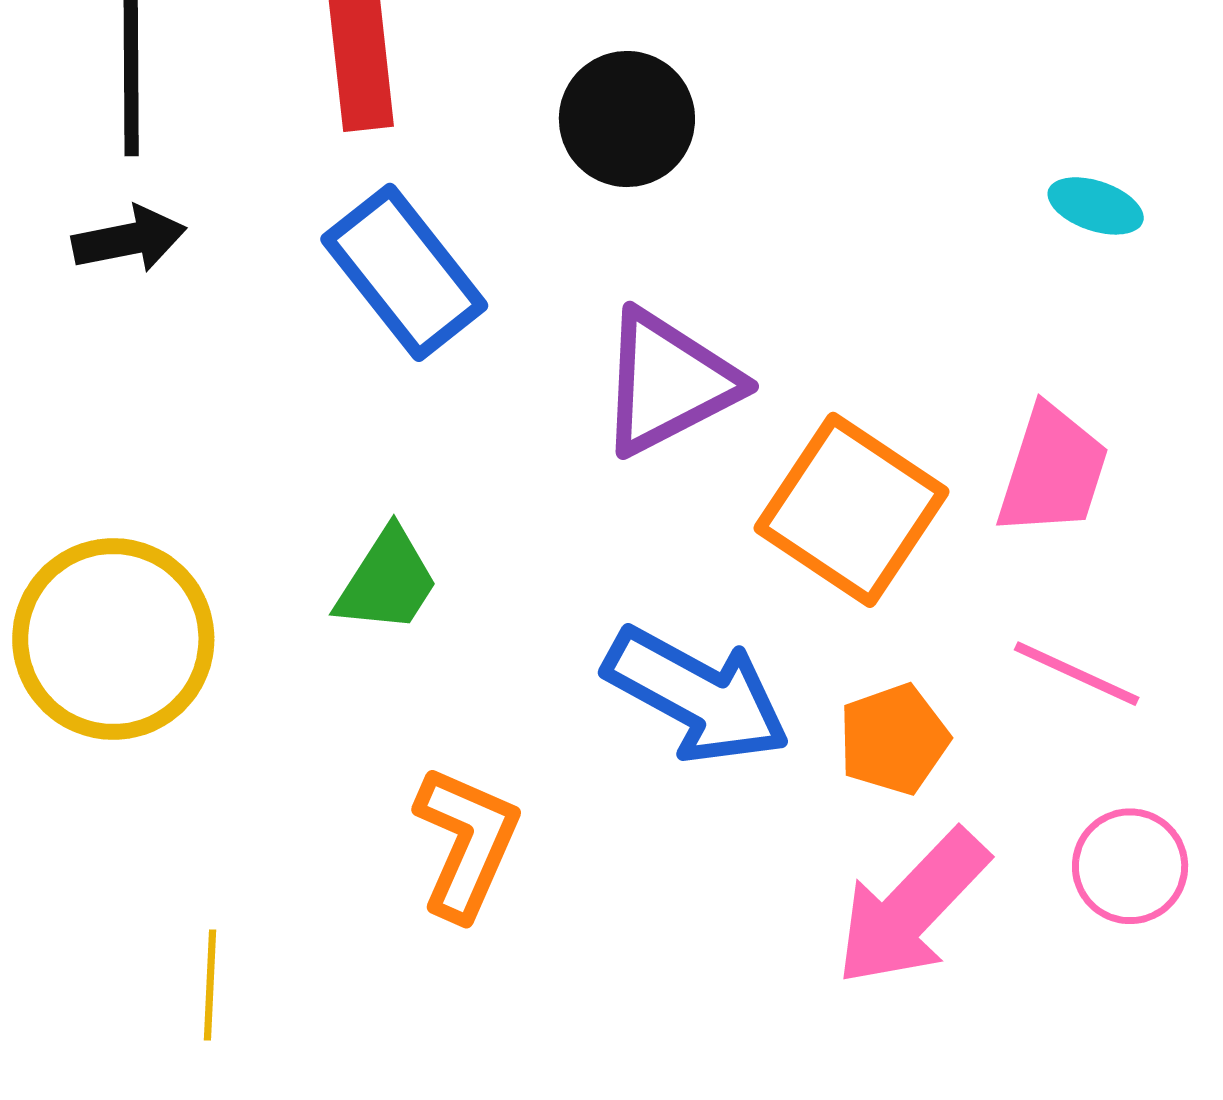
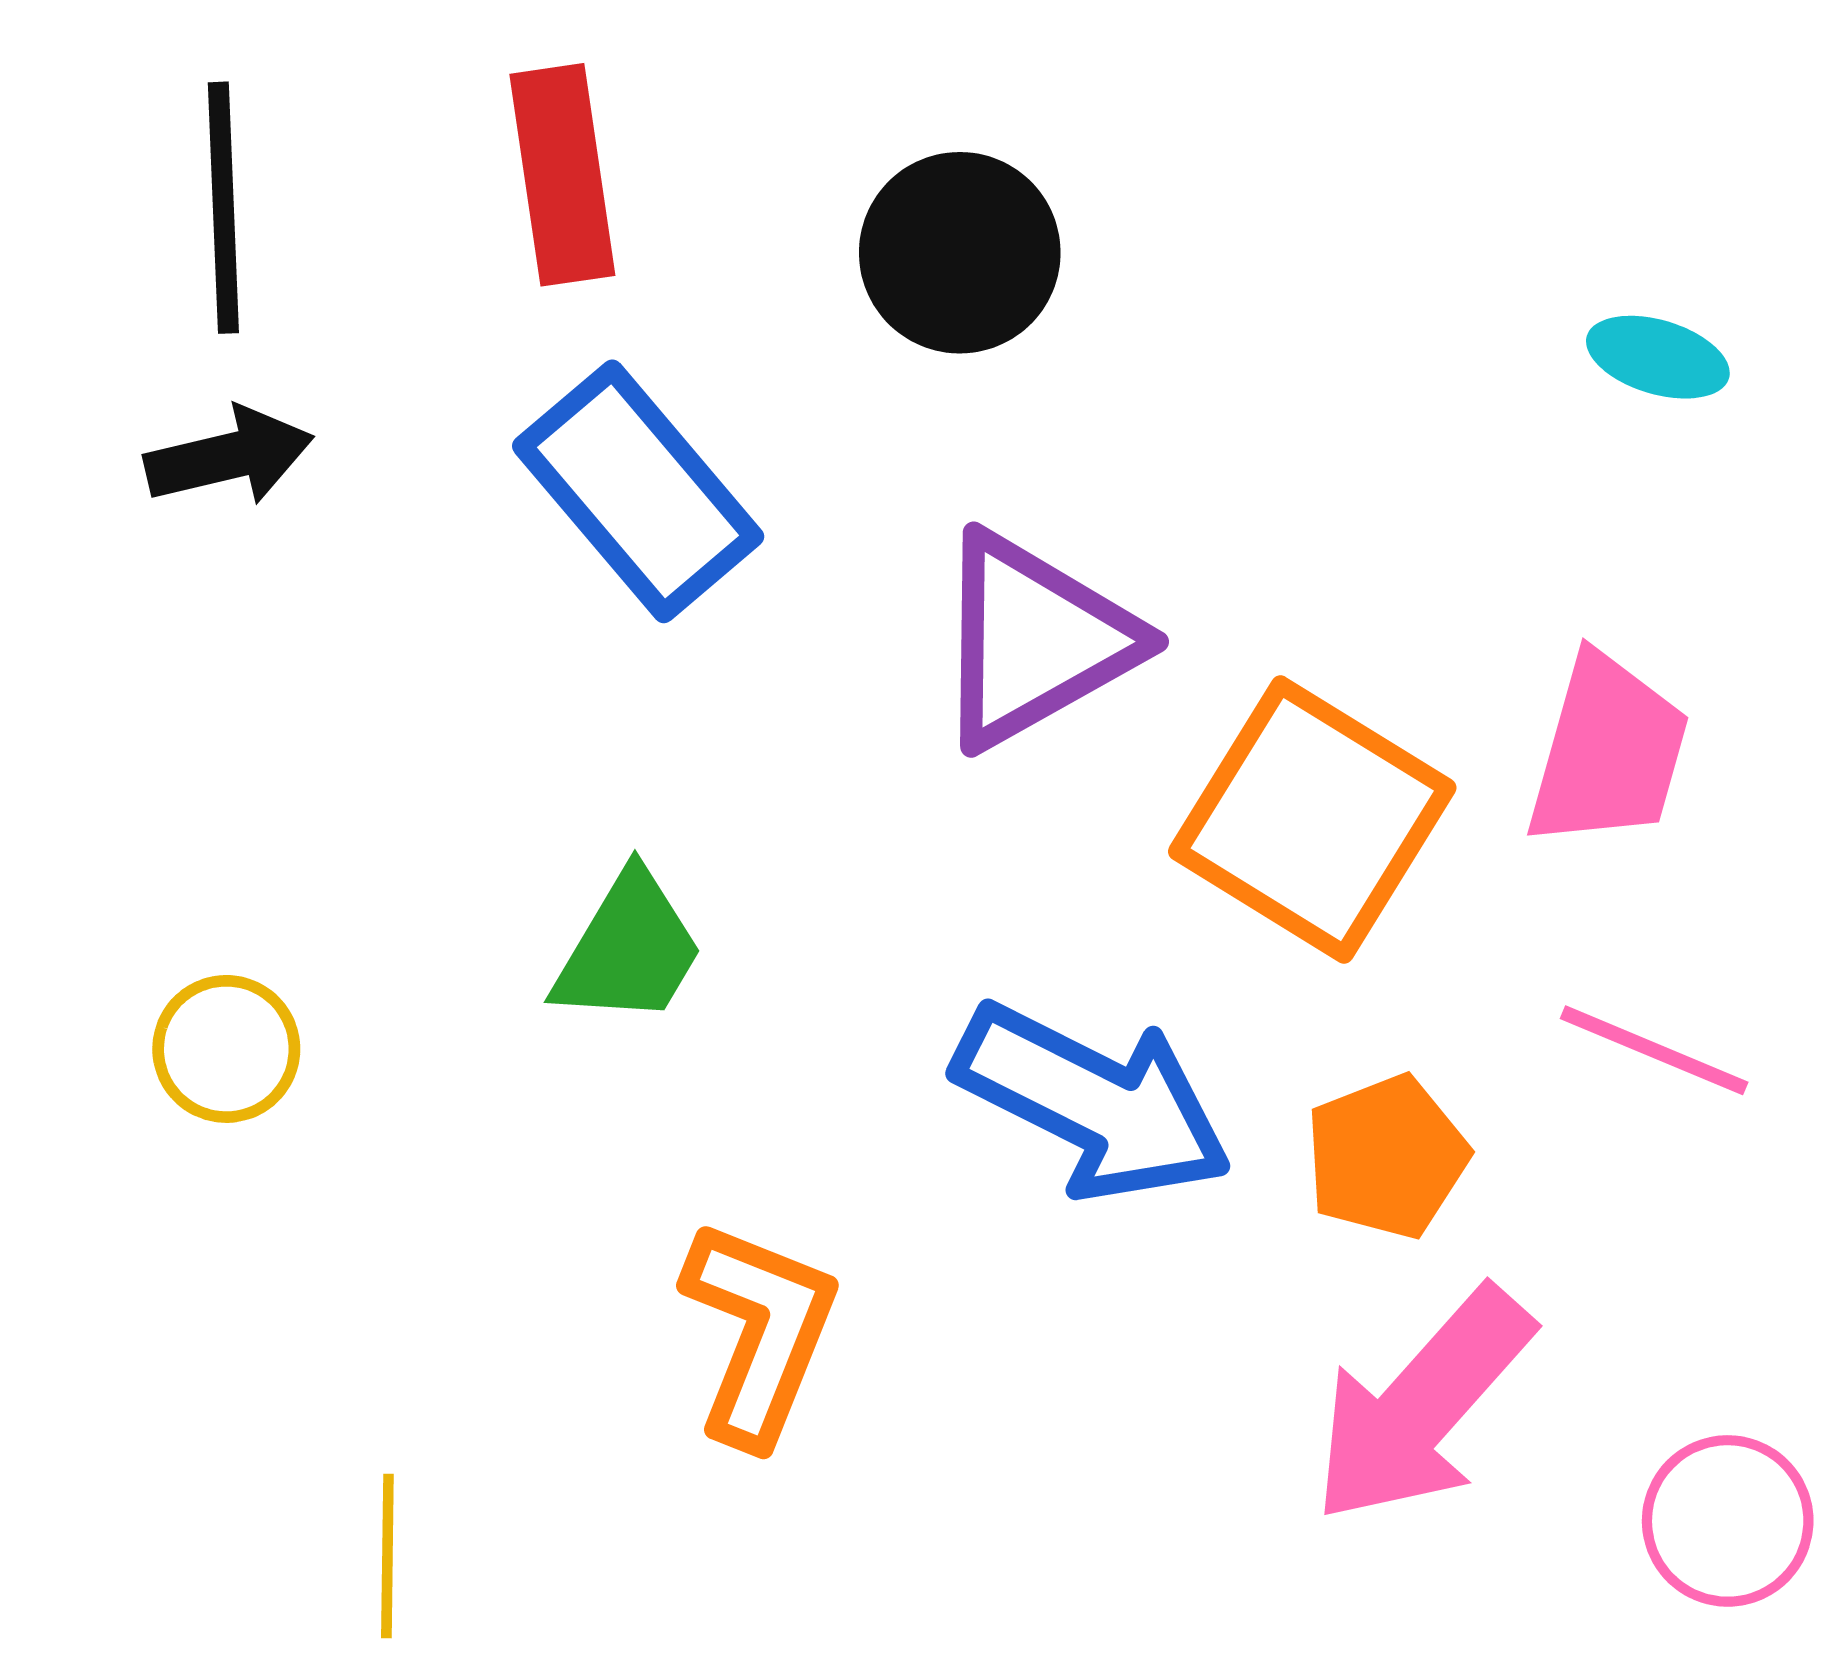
yellow circle: (113, 639) -> (226, 1049), size x0.5
pink circle: (1130, 866) -> (1728, 1521), moved

